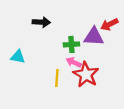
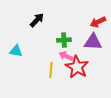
black arrow: (41, 22) -> (37, 20), turned -49
purple triangle: (94, 37) -> (93, 42), moved

